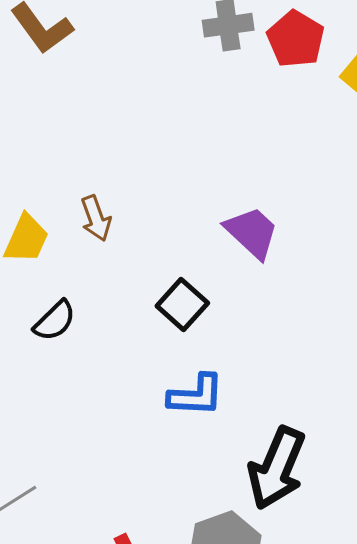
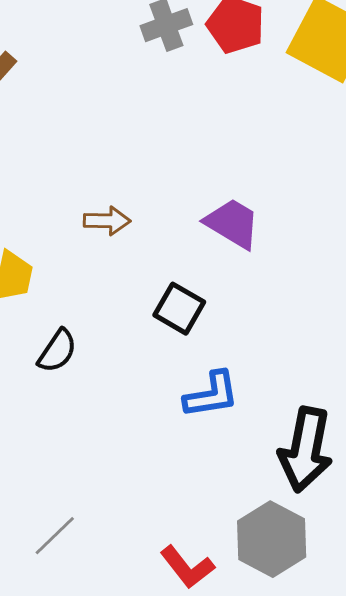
brown arrow: (96, 218) -> (107, 221), moved, turned -57

